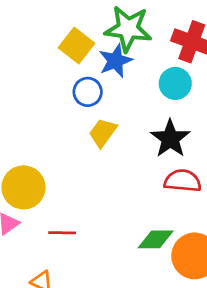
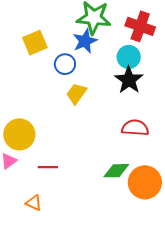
yellow square: (76, 46) -> (35, 43), moved, turned 30
black star: (170, 139) -> (129, 80), moved

